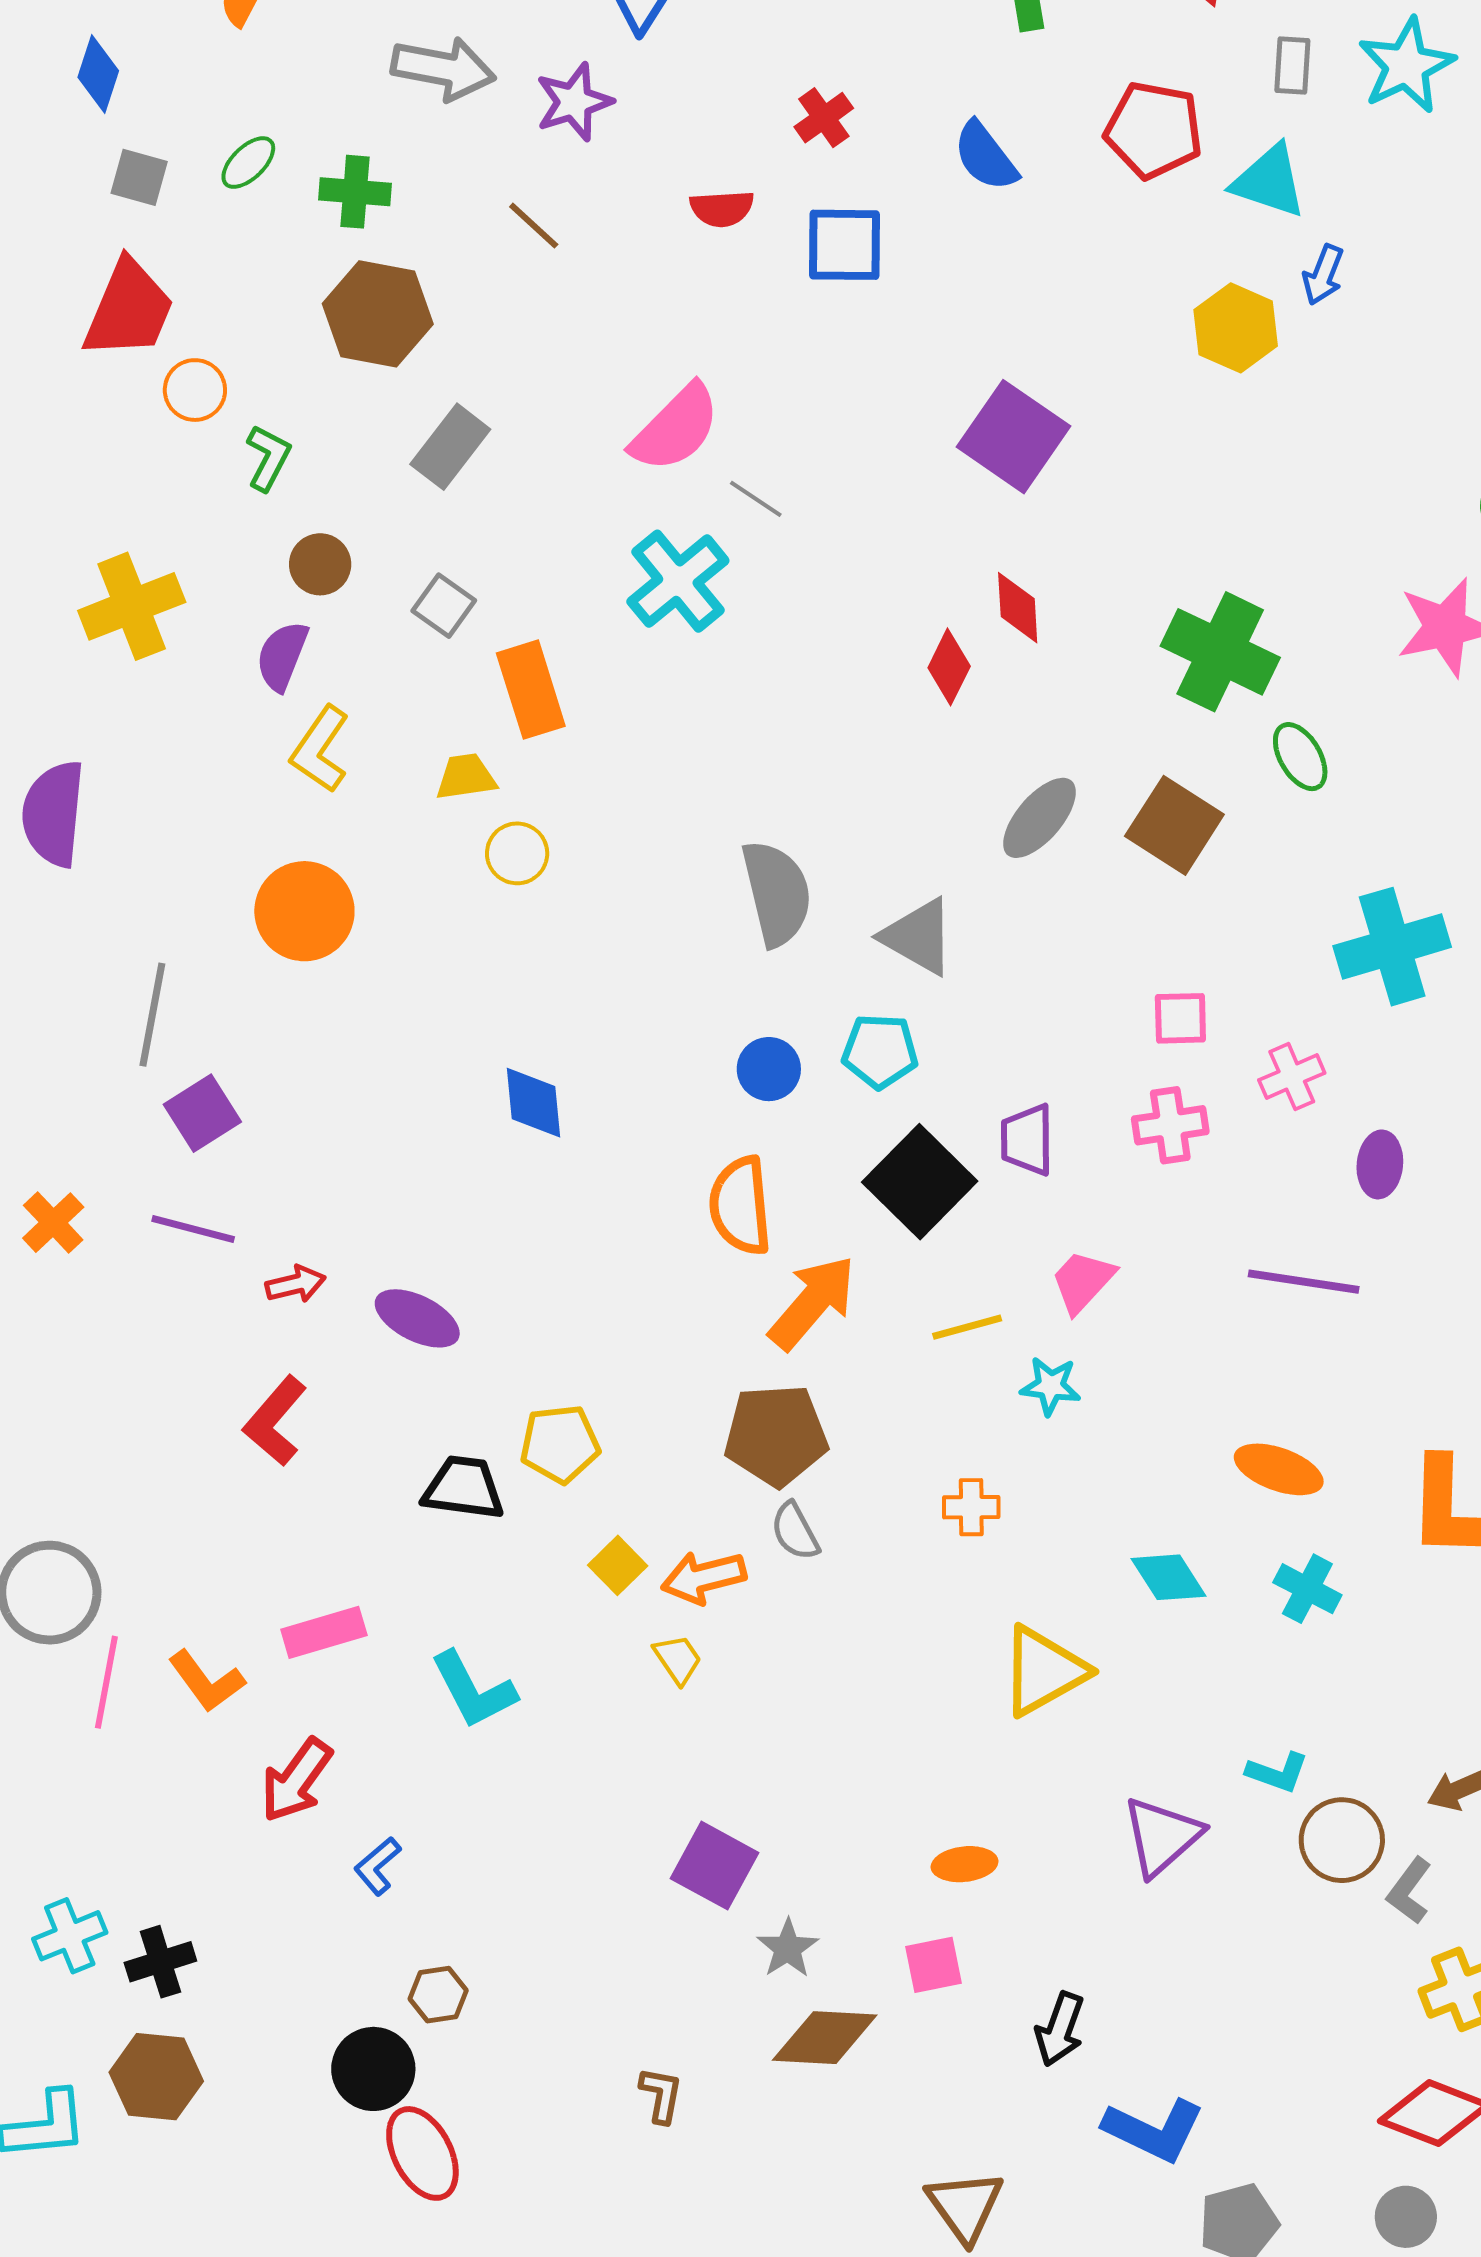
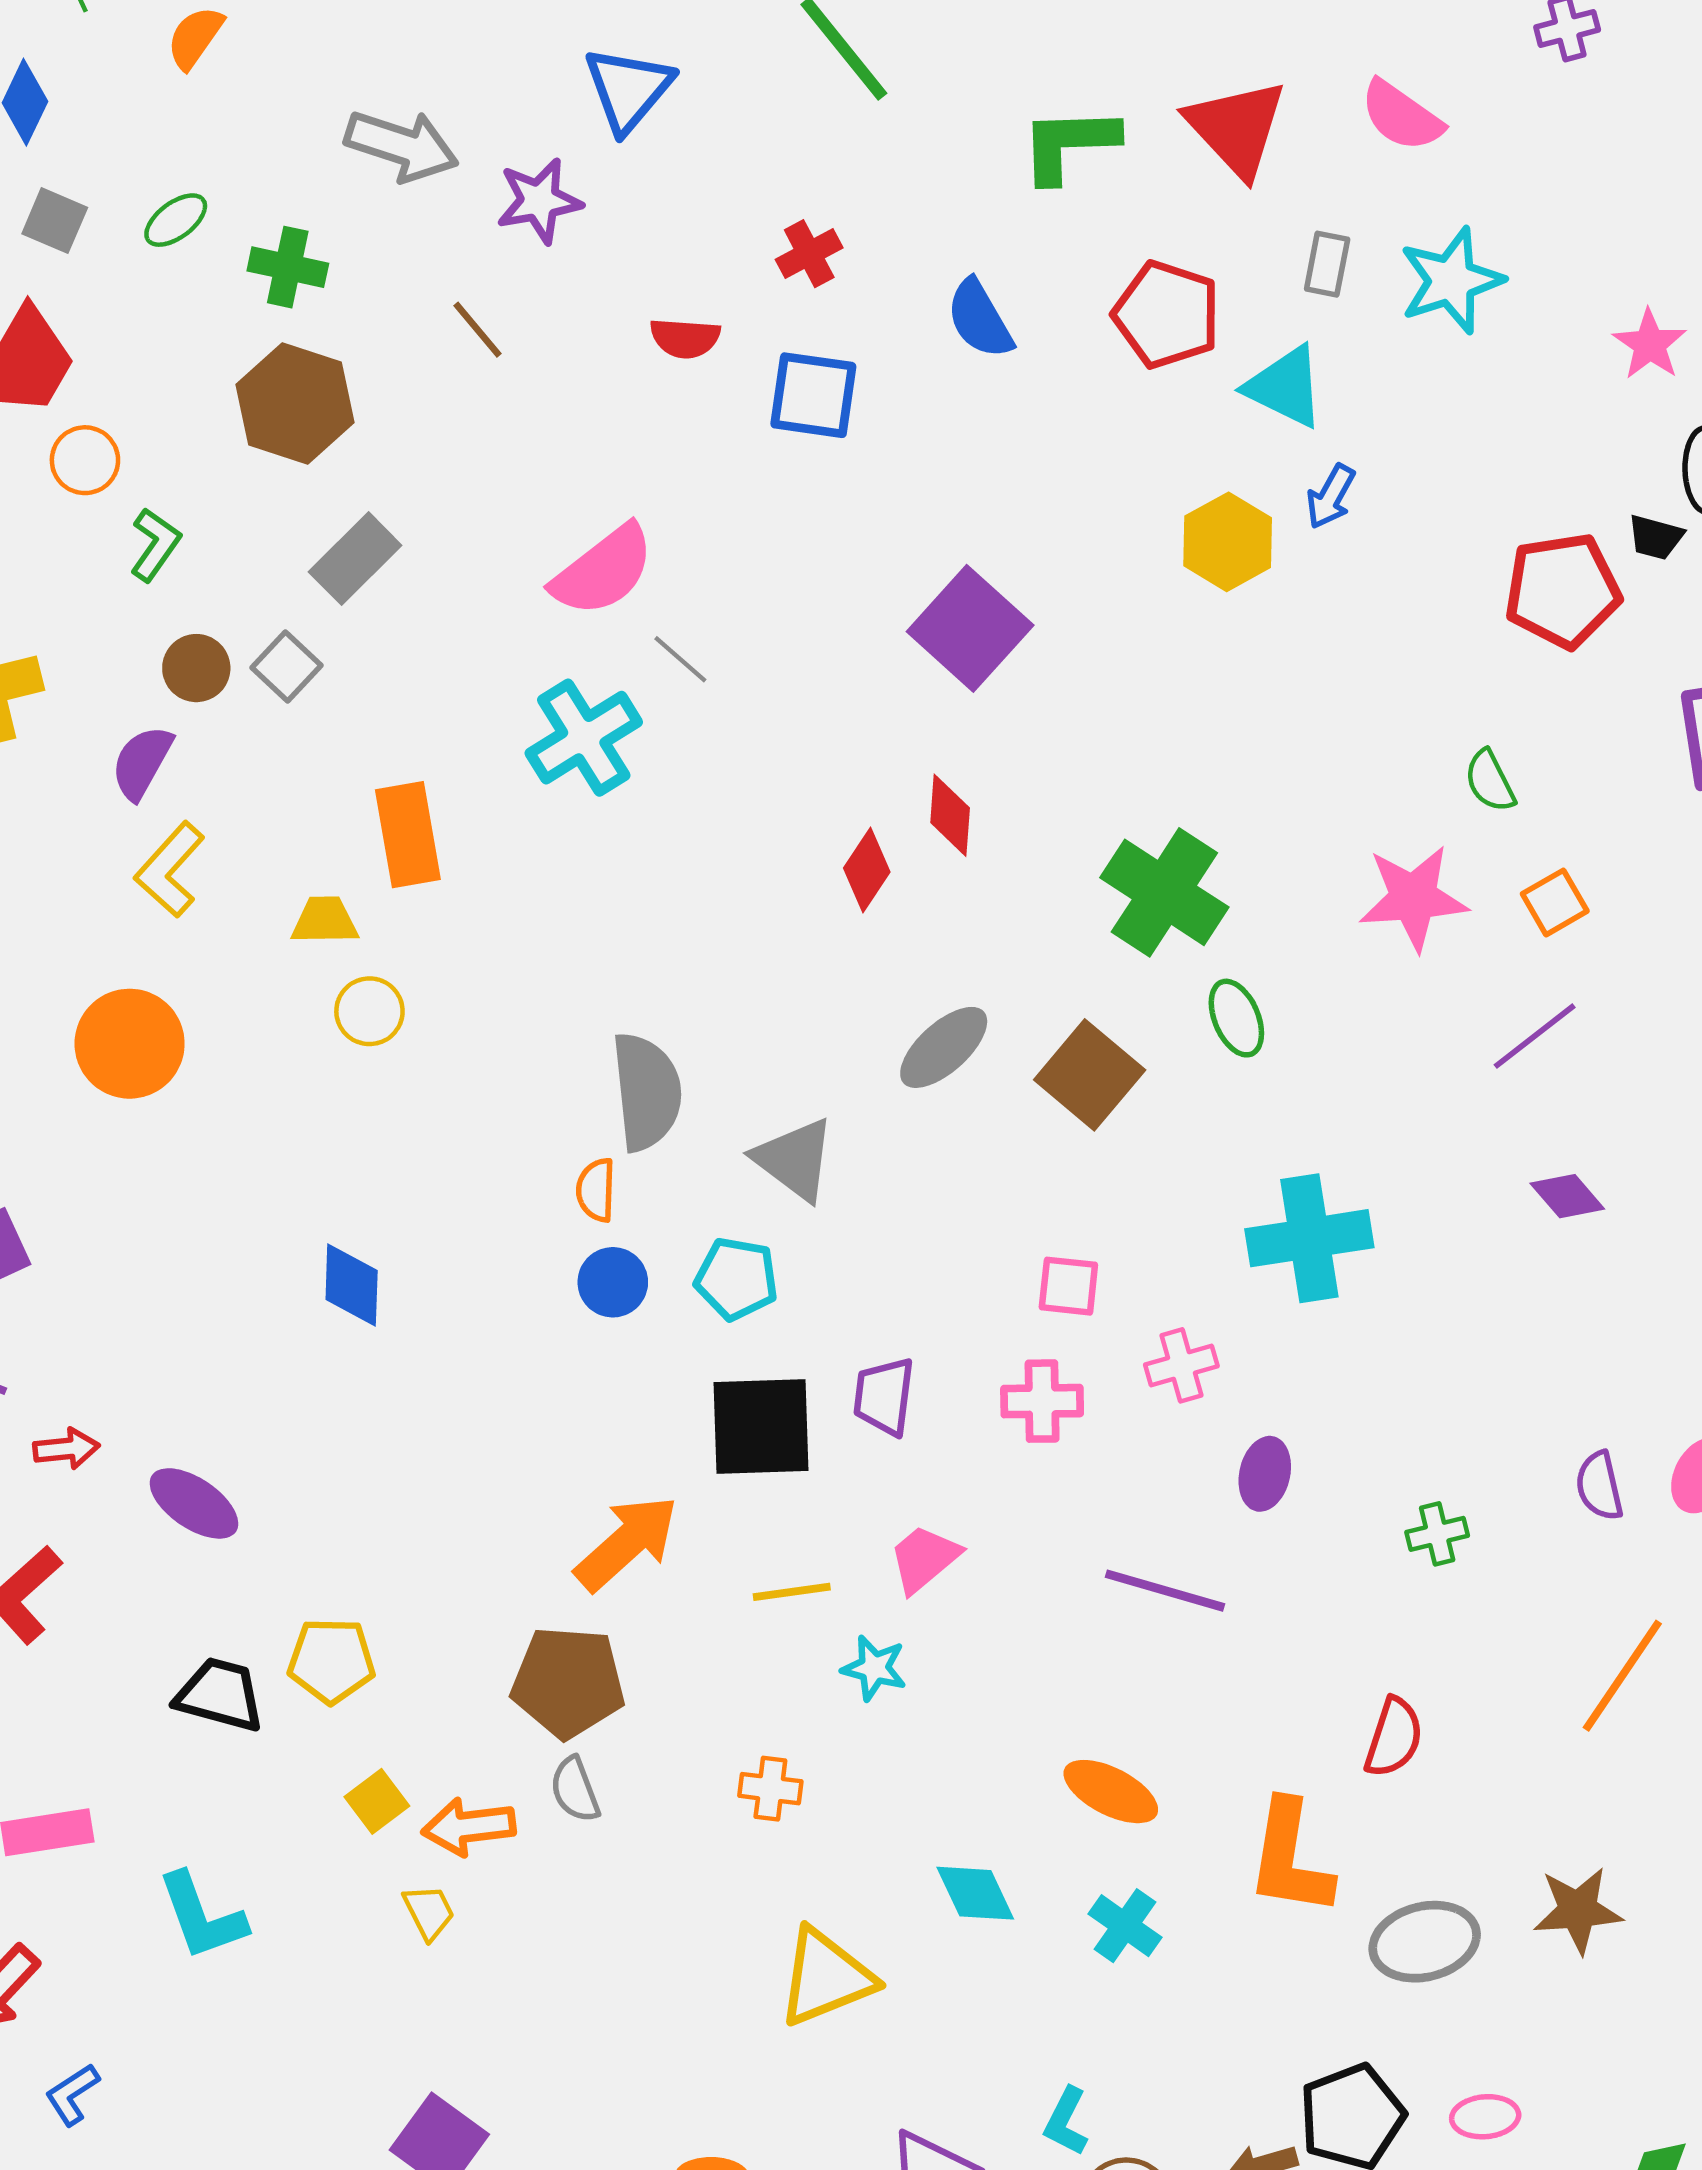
gray square: (444, 606) -> (286, 666), moved
black square: (920, 1182) -> (761, 1427), turned 36
orange semicircle: (740, 1206) -> (596, 1190), moved, size x0.6
cyan L-shape: (1278, 1772) -> (1066, 2121), turned 90

